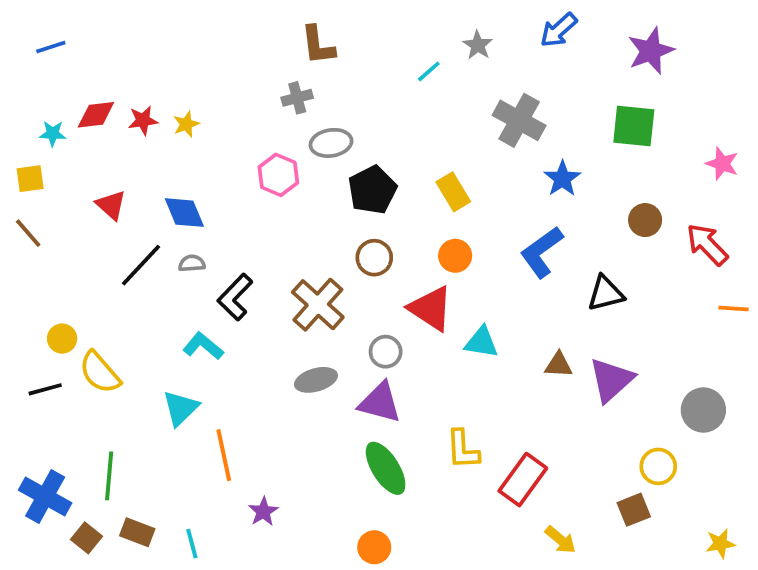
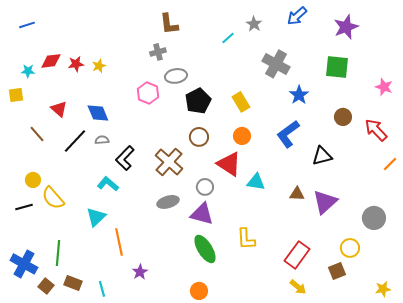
brown line: (28, 233) -> (37, 134), moved
orange line: (733, 308) -> (390, 164), turned -49
red rectangle: (523, 480) -> (297, 255), moved

